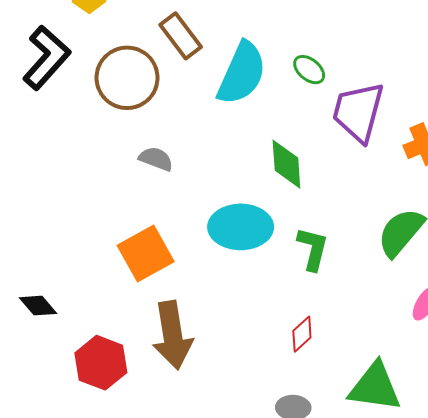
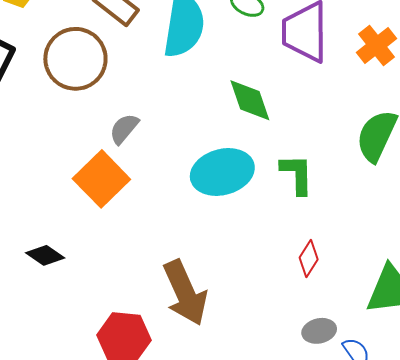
gray semicircle: (156, 159) -> (124, 129), turned -56
orange square: (146, 253) -> (101, 179), moved
black diamond: (38, 306) -> (45, 255), moved

